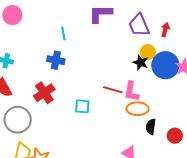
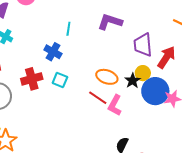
red arrow: (165, 30) -> (166, 57), size x1.6
cyan square: (82, 106) -> (60, 80), moved
orange ellipse: (138, 109) -> (107, 77), moved

